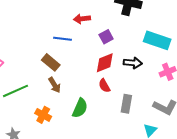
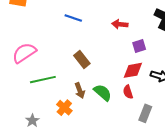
blue line: (63, 39) -> (73, 18), moved
brown arrow: (55, 85) -> (80, 91), moved
green semicircle: (80, 108) -> (103, 93), moved, turned -84

